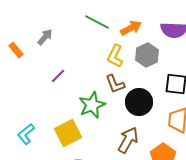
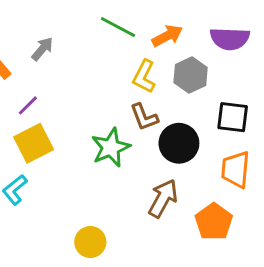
purple line: (58, 76) -> (28, 105), moved
yellow square: (68, 133) -> (34, 143), moved

